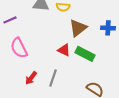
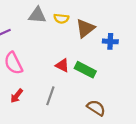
brown triangle: (78, 28) -> (85, 28), moved
red arrow: (31, 78) -> (17, 96), moved

